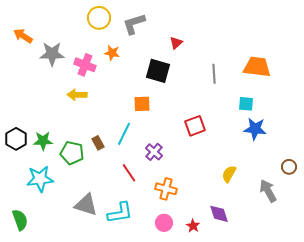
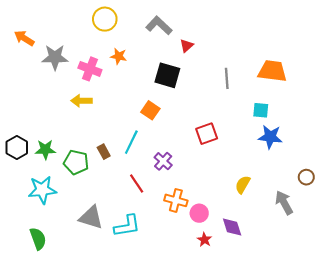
gray L-shape: (134, 24) -> (159, 25), moved, turned 60
orange square: (142, 104) -> (150, 110), turned 36
green semicircle: (20, 220) -> (38, 239), moved
pink circle: (164, 223) -> (199, 213), moved

